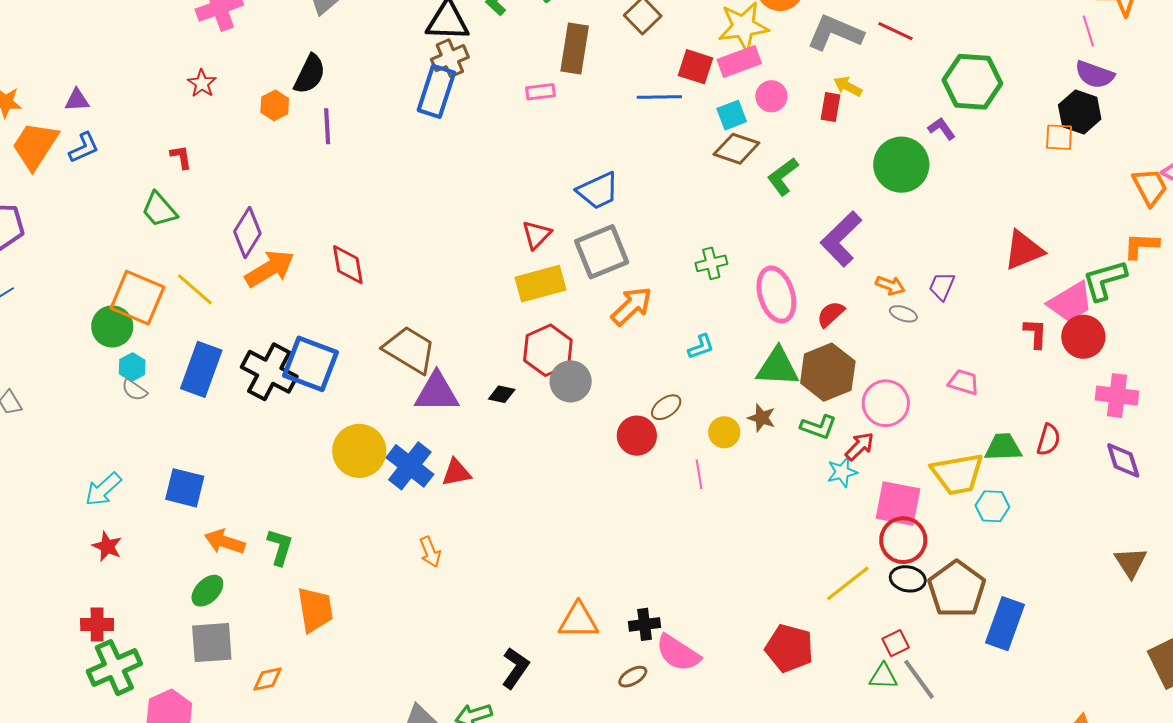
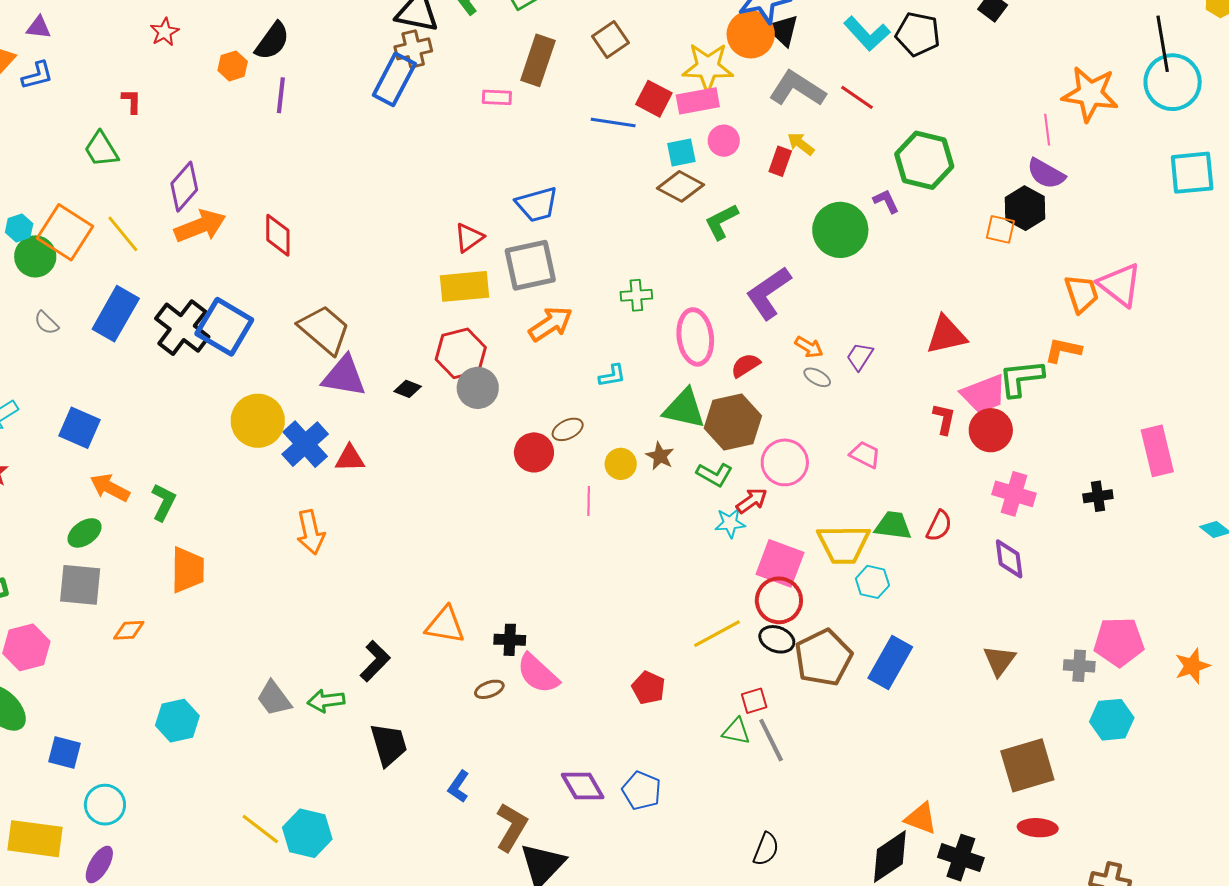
cyan hexagon: (132, 367) -> (19, 228), moved
orange arrow: (430, 552) -> (311, 532), size x1.4
blue rectangle: (1005, 624) -> (890, 662), moved
red pentagon: (789, 648) -> (648, 688), size x0.7

